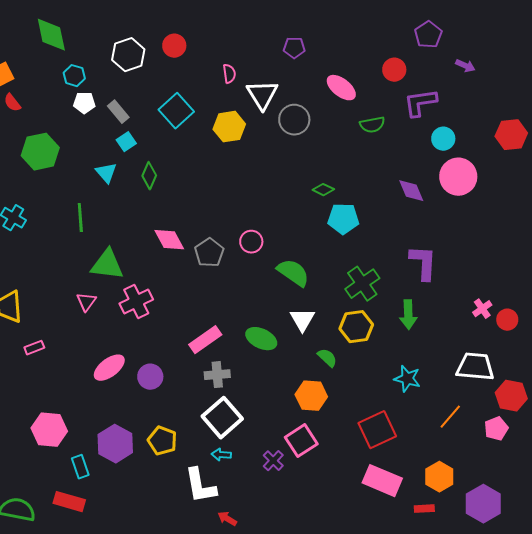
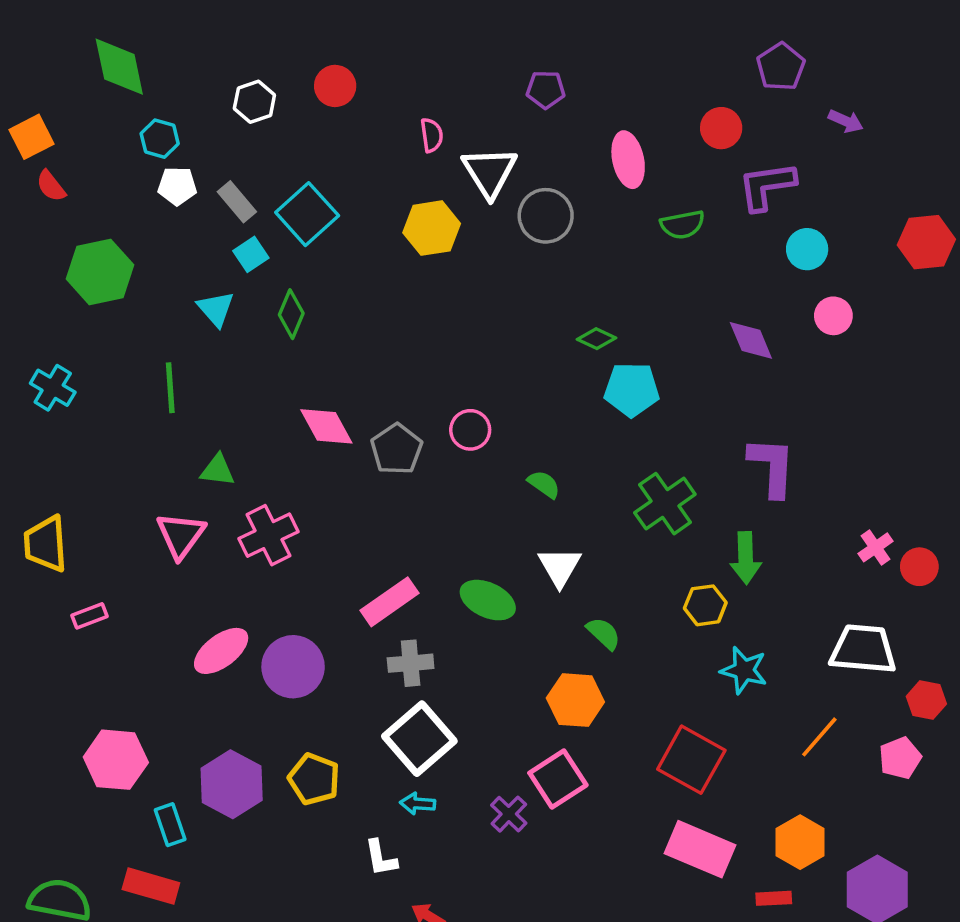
white hexagon: (128, 55) -> (254, 102), size x0.7
pink ellipse: (341, 88) -> (628, 160), turned 40
cyan square: (176, 111) -> (307, 214), moved
pink circle: (458, 177) -> (833, 316), size x0.6
green triangle: (107, 265) -> (218, 470), size x0.6
green semicircle: (293, 273) -> (544, 484), size x0.6
pink triangle: (86, 302) -> (181, 535), size x1.4
yellow hexagon: (356, 327) -> (705, 605), moved, size x0.7
purple circle: (150, 377) -> (293, 667), size x1.4
red hexagon: (511, 396) -> (926, 700), size x0.7
red square: (377, 430) -> (691, 760), turned -36
white L-shape: (200, 486) -> (381, 858), size x0.6

